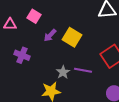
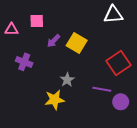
pink square: (34, 16) -> (37, 21), turned -32
purple line: (83, 70) -> (102, 89), moved

